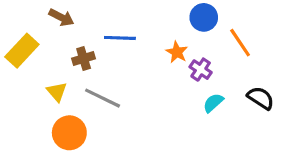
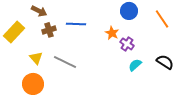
orange line: (240, 43) -> (162, 19), moved
brown cross: (84, 58) -> (49, 30), moved
orange circle: (69, 133) -> (33, 84), moved

